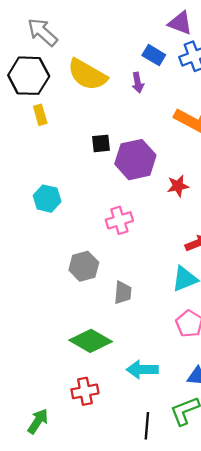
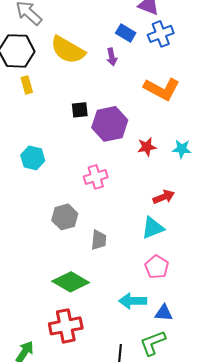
cyan arrow: (142, 370) -> (133, 301), moved
red cross: (85, 391) -> (66, 326), size x1.4

